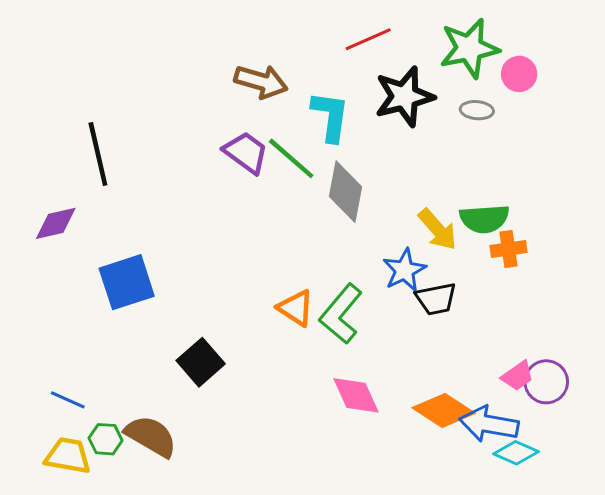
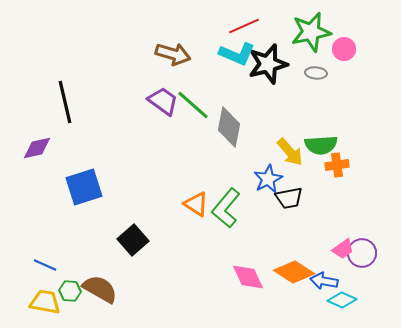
cyan L-shape: (330, 116) -> (237, 54), moved, turned 105
pink diamond: (356, 395) -> (248, 277), moved
blue arrow: (489, 424) -> (324, 281), size x0.7

